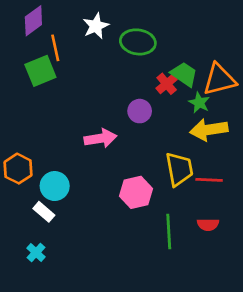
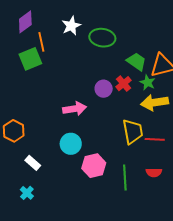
red cross: (167, 84) -> (124, 84), moved
cyan circle: (55, 186) -> (71, 144), moved
pink hexagon: (136, 192) -> (94, 166), moved

